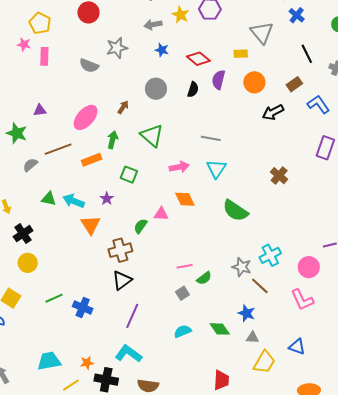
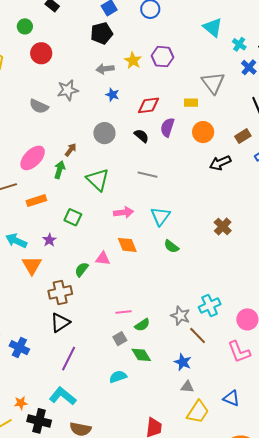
red diamond: (198, 59) -> (149, 105), turned -50
black semicircle: (193, 89) -> (141, 136), turned -70
gray line: (211, 138) -> (148, 175), moved
green arrow: (113, 140) -> (60, 170), moved
green semicircle: (235, 211) -> (171, 246), moved, size x0.6
green diamond: (220, 329) -> (141, 355), moved

